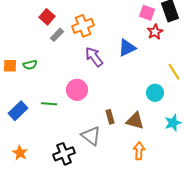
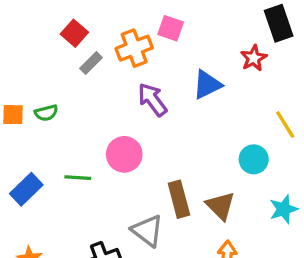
pink square: (147, 13) -> (171, 28), moved
brown rectangle: (110, 117) -> (179, 199), size x1.5
brown triangle: (135, 121) -> (220, 206), turned 30

